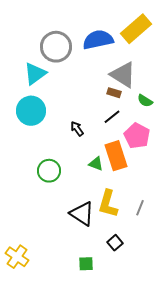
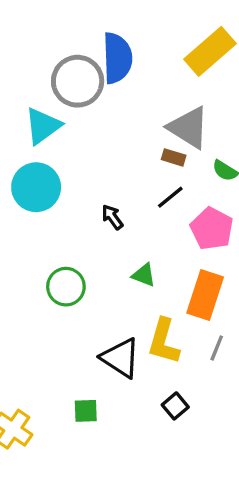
blue semicircle: (98, 40) -> (117, 58), moved, turned 100
orange rectangle: (116, 156) -> (205, 295), moved, turned 36
green square: (86, 264) -> (86, 411), moved

